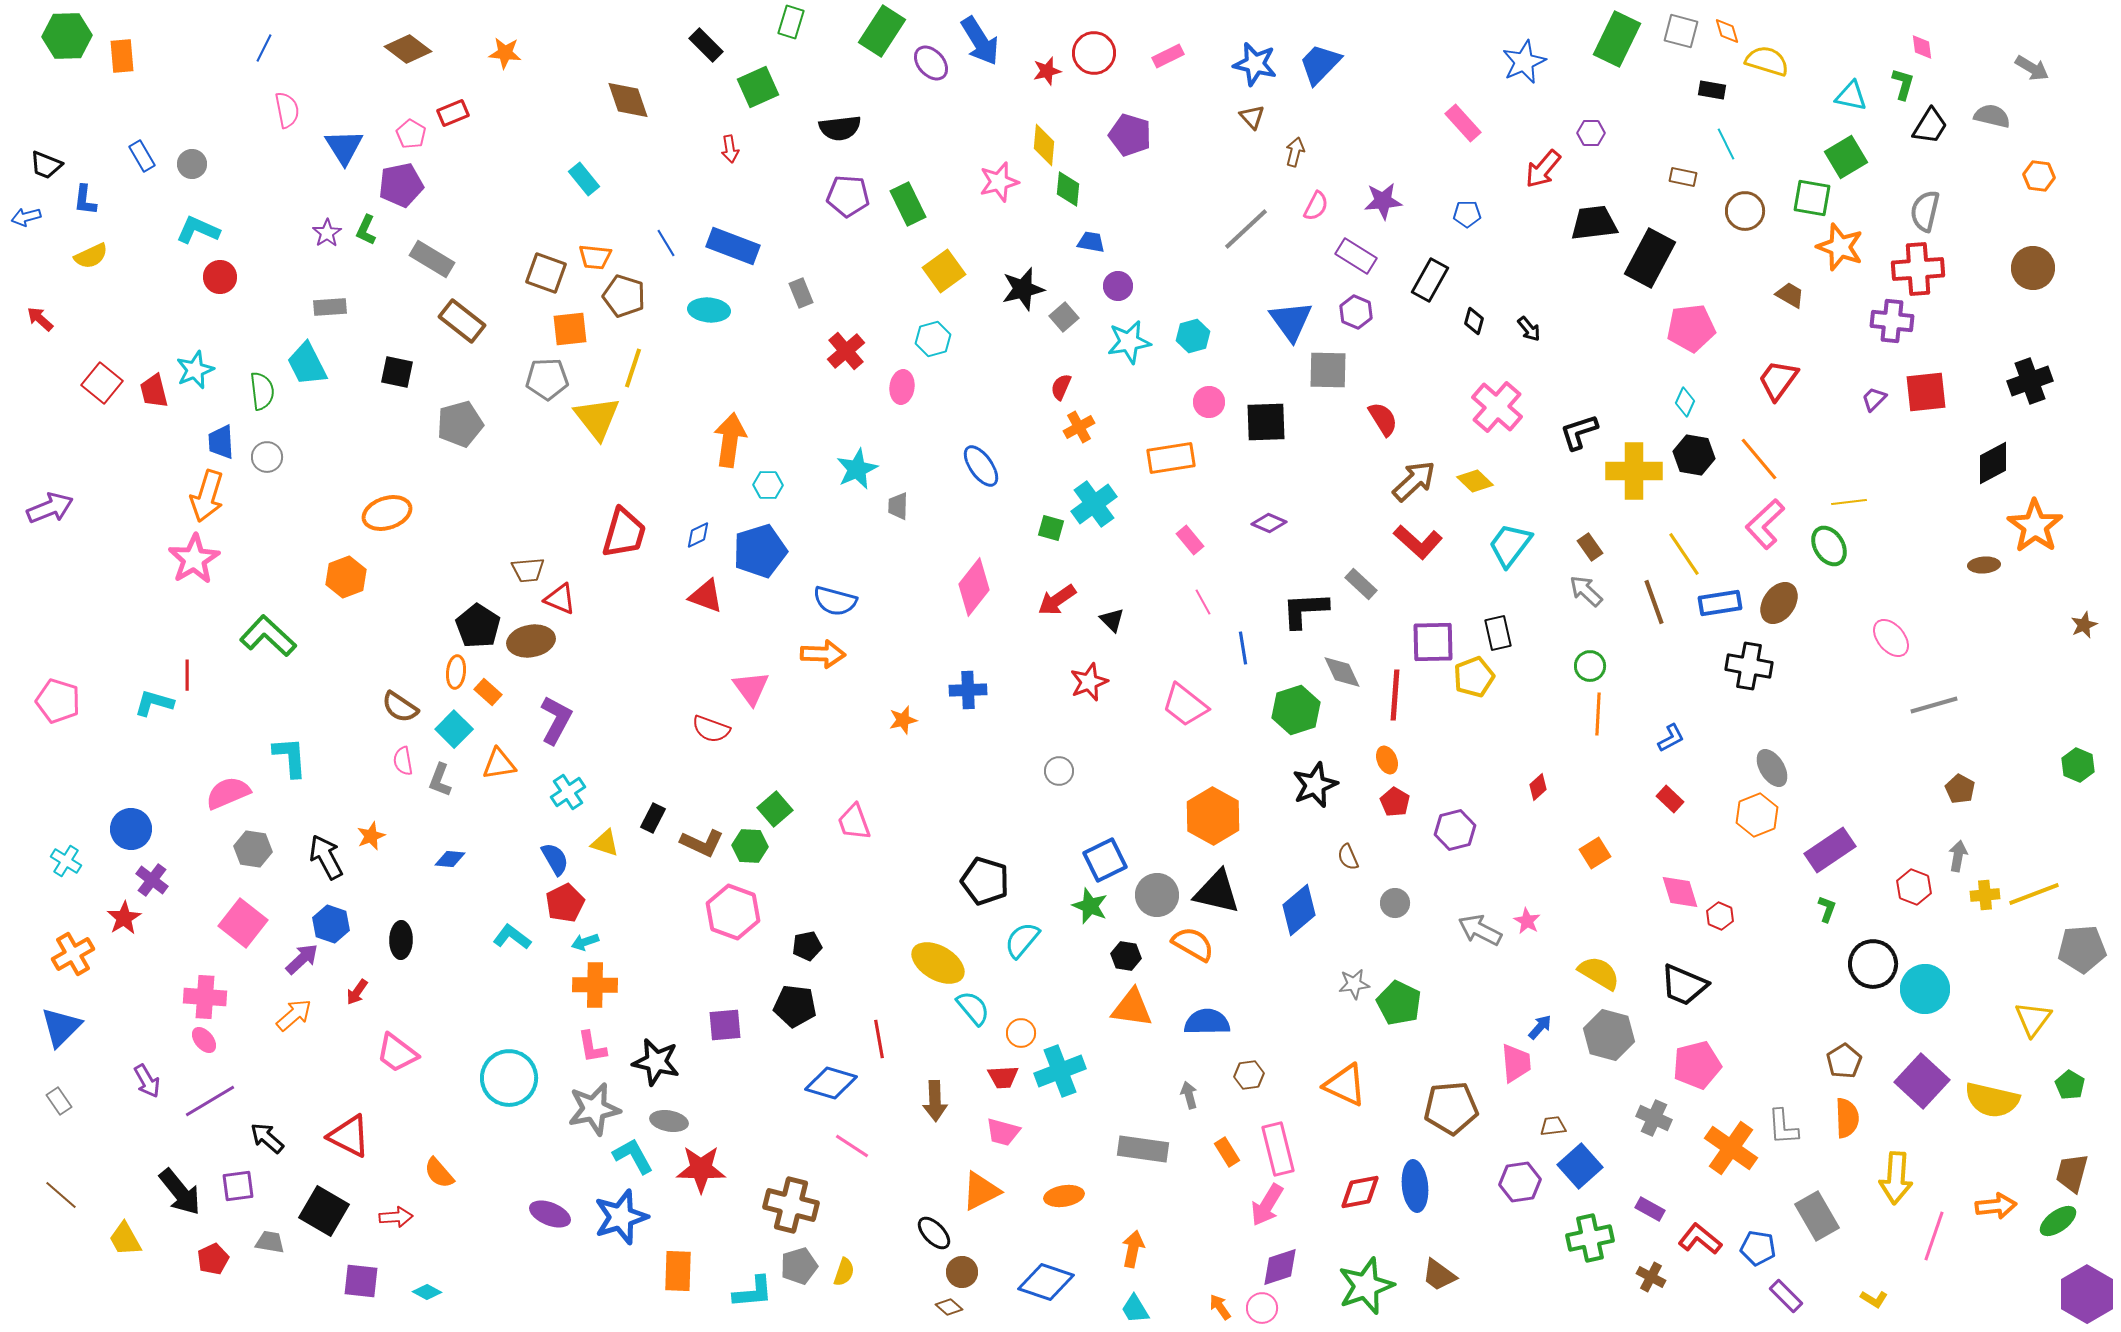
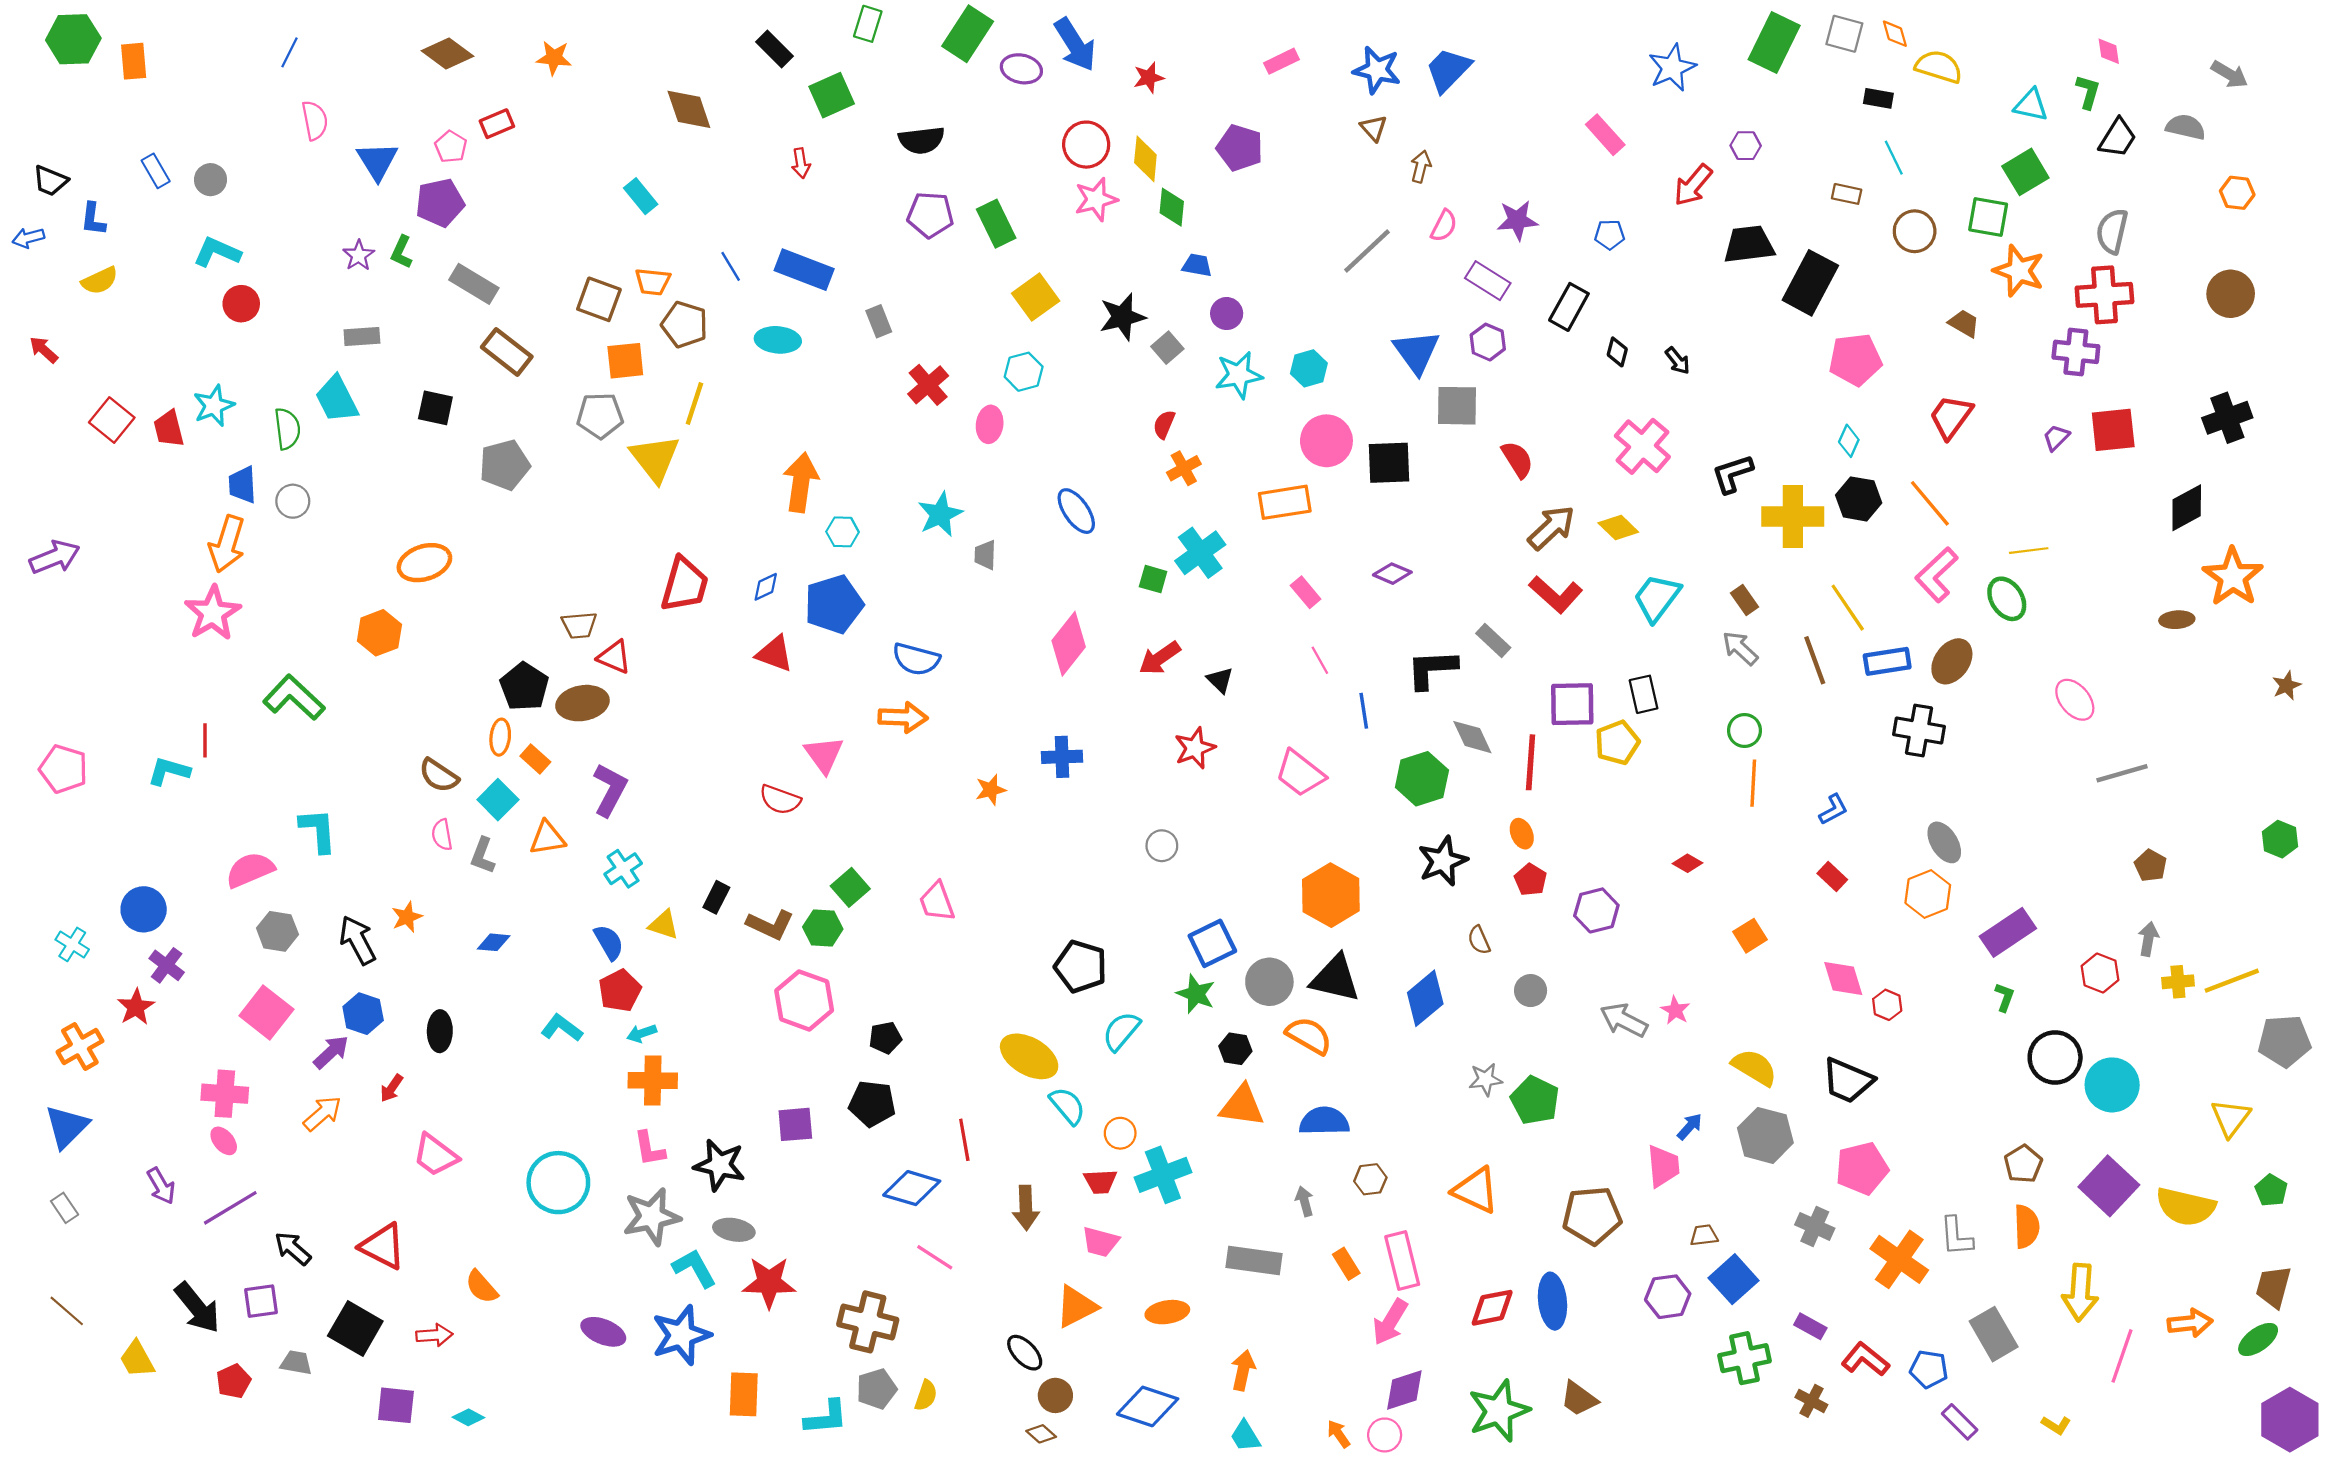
red circle: (1094, 53) -> (1086, 145), moved
purple ellipse: (931, 63) -> (1021, 69), turned -36
pink circle: (1209, 402) -> (1326, 441), size x1.5
red diamond: (1538, 787) -> (1687, 863), turned 72

